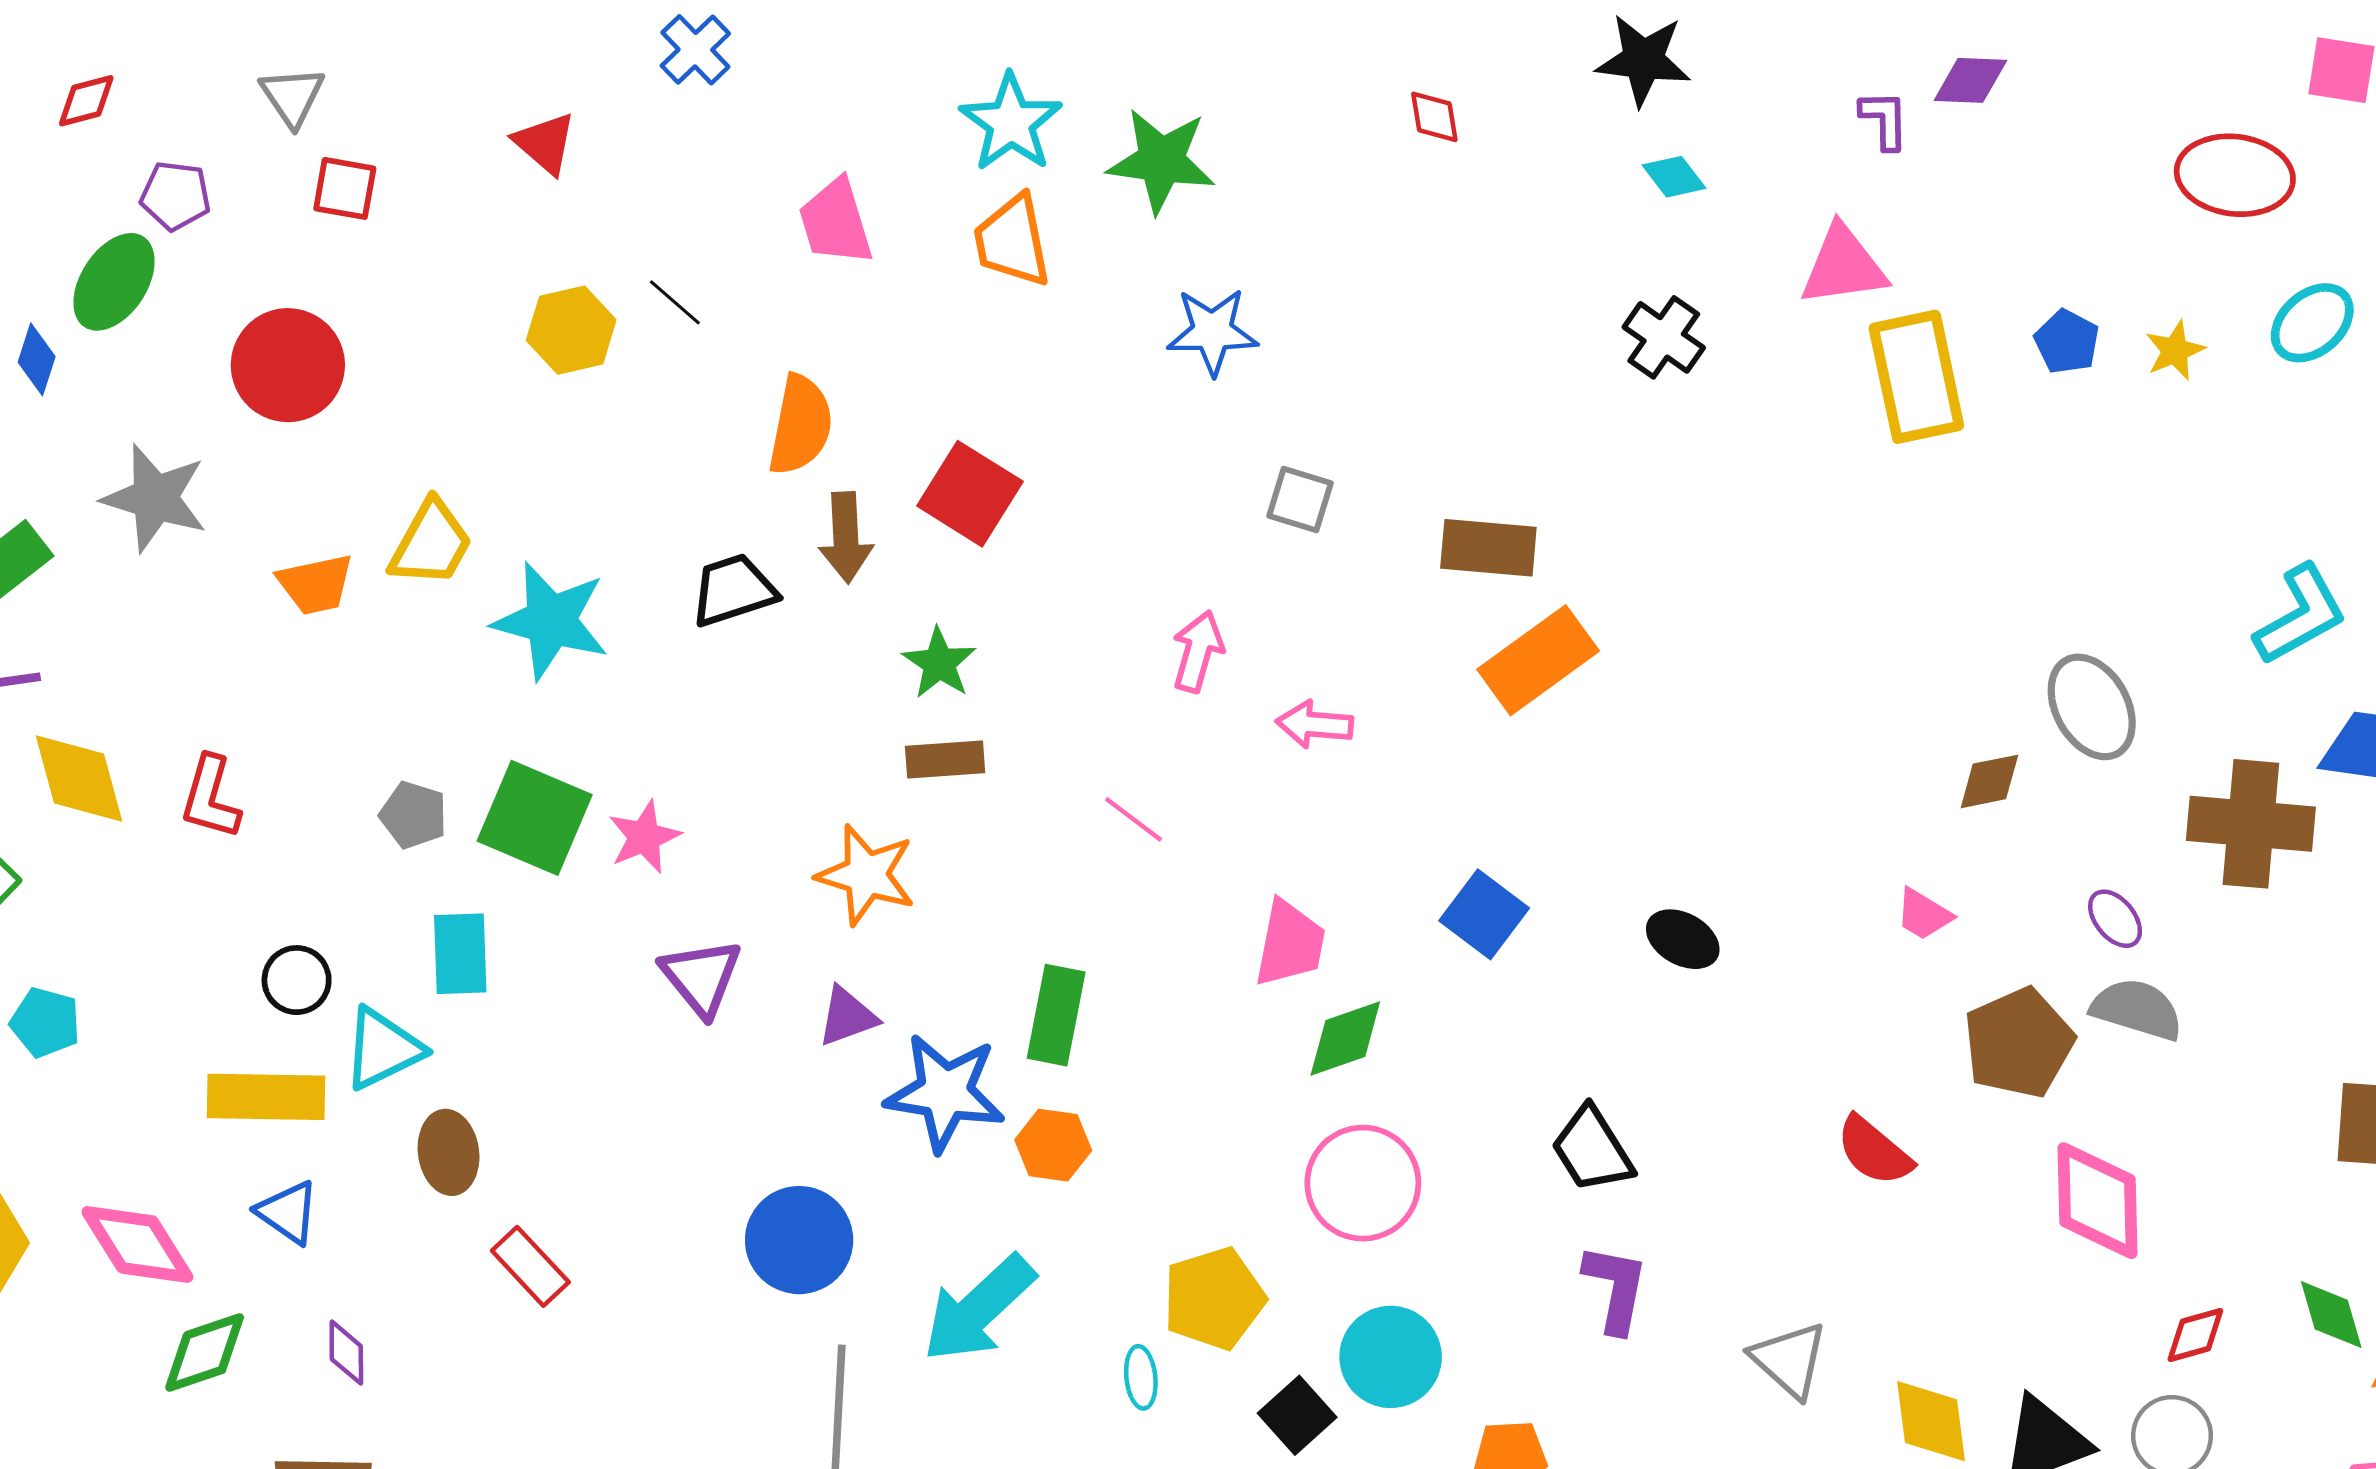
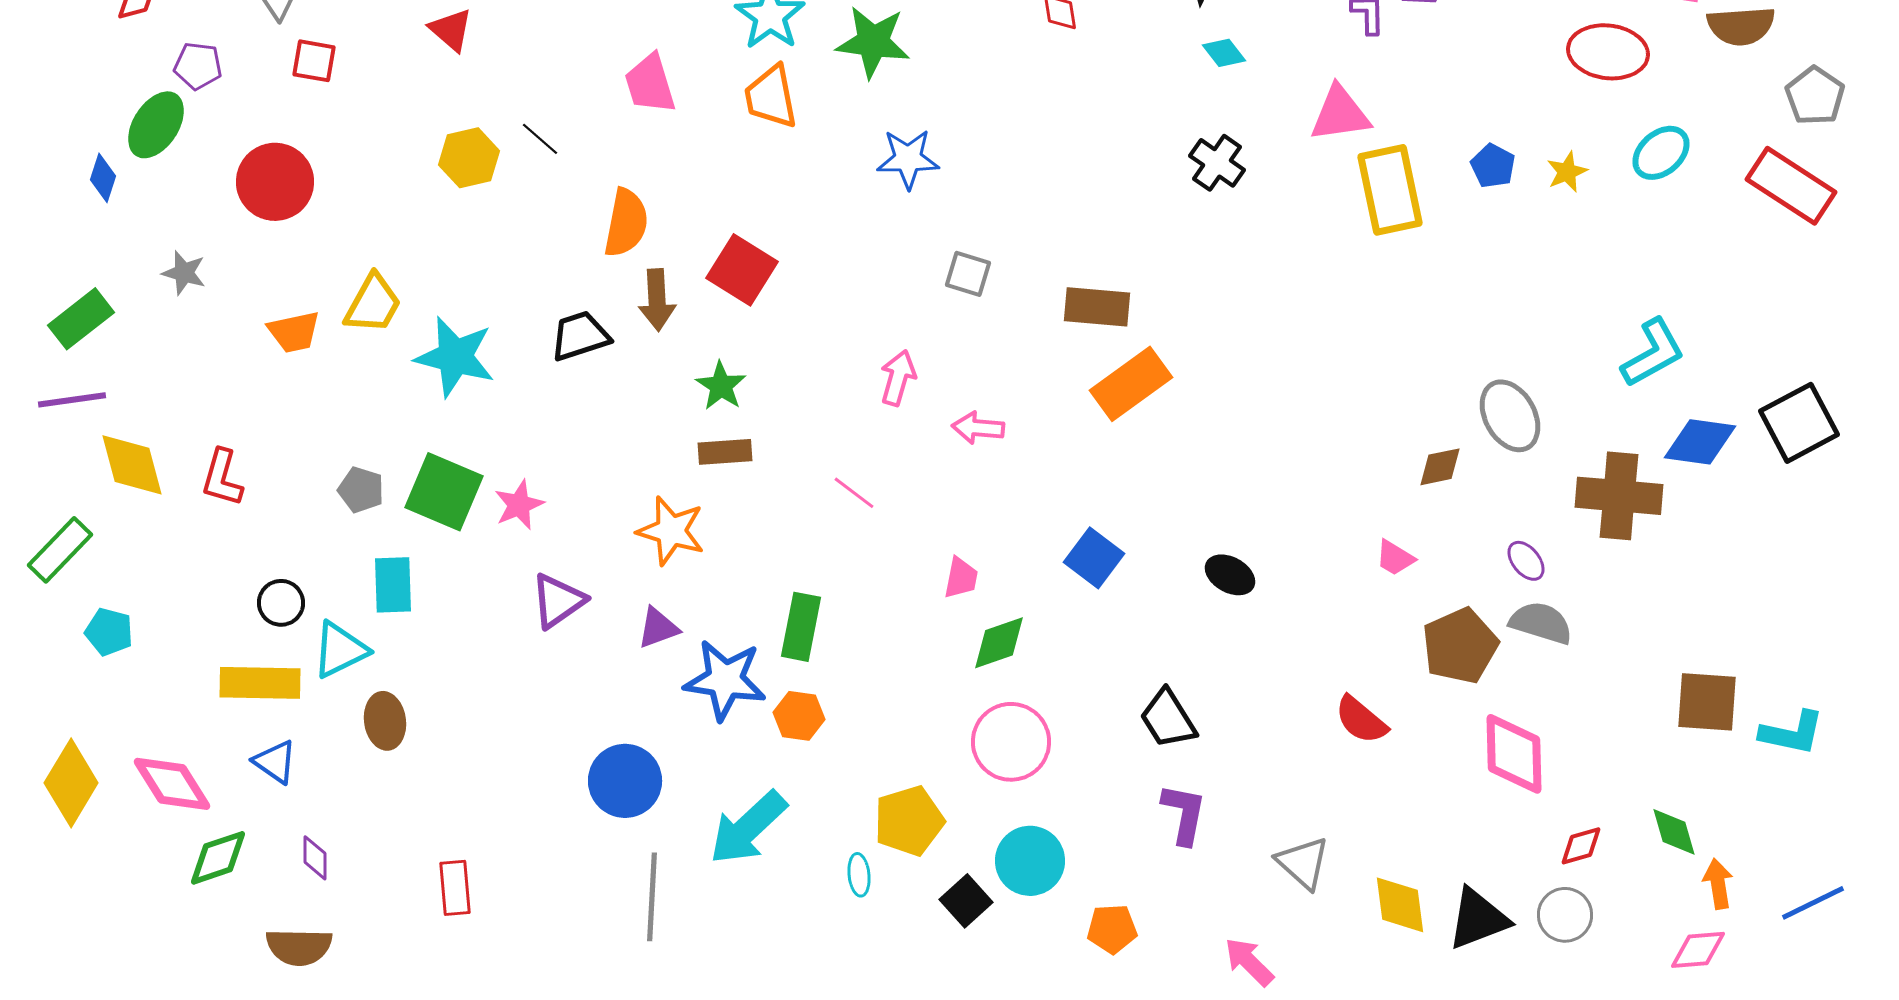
gray star: (155, 498) -> (184, 273), size x0.6
pink trapezoid: (1290, 944) -> (961, 578), size x0.7
purple triangle: (701, 977) -> (558, 601), turned 34
red rectangle: (530, 1266) -> (455, 888), moved, turned 38

